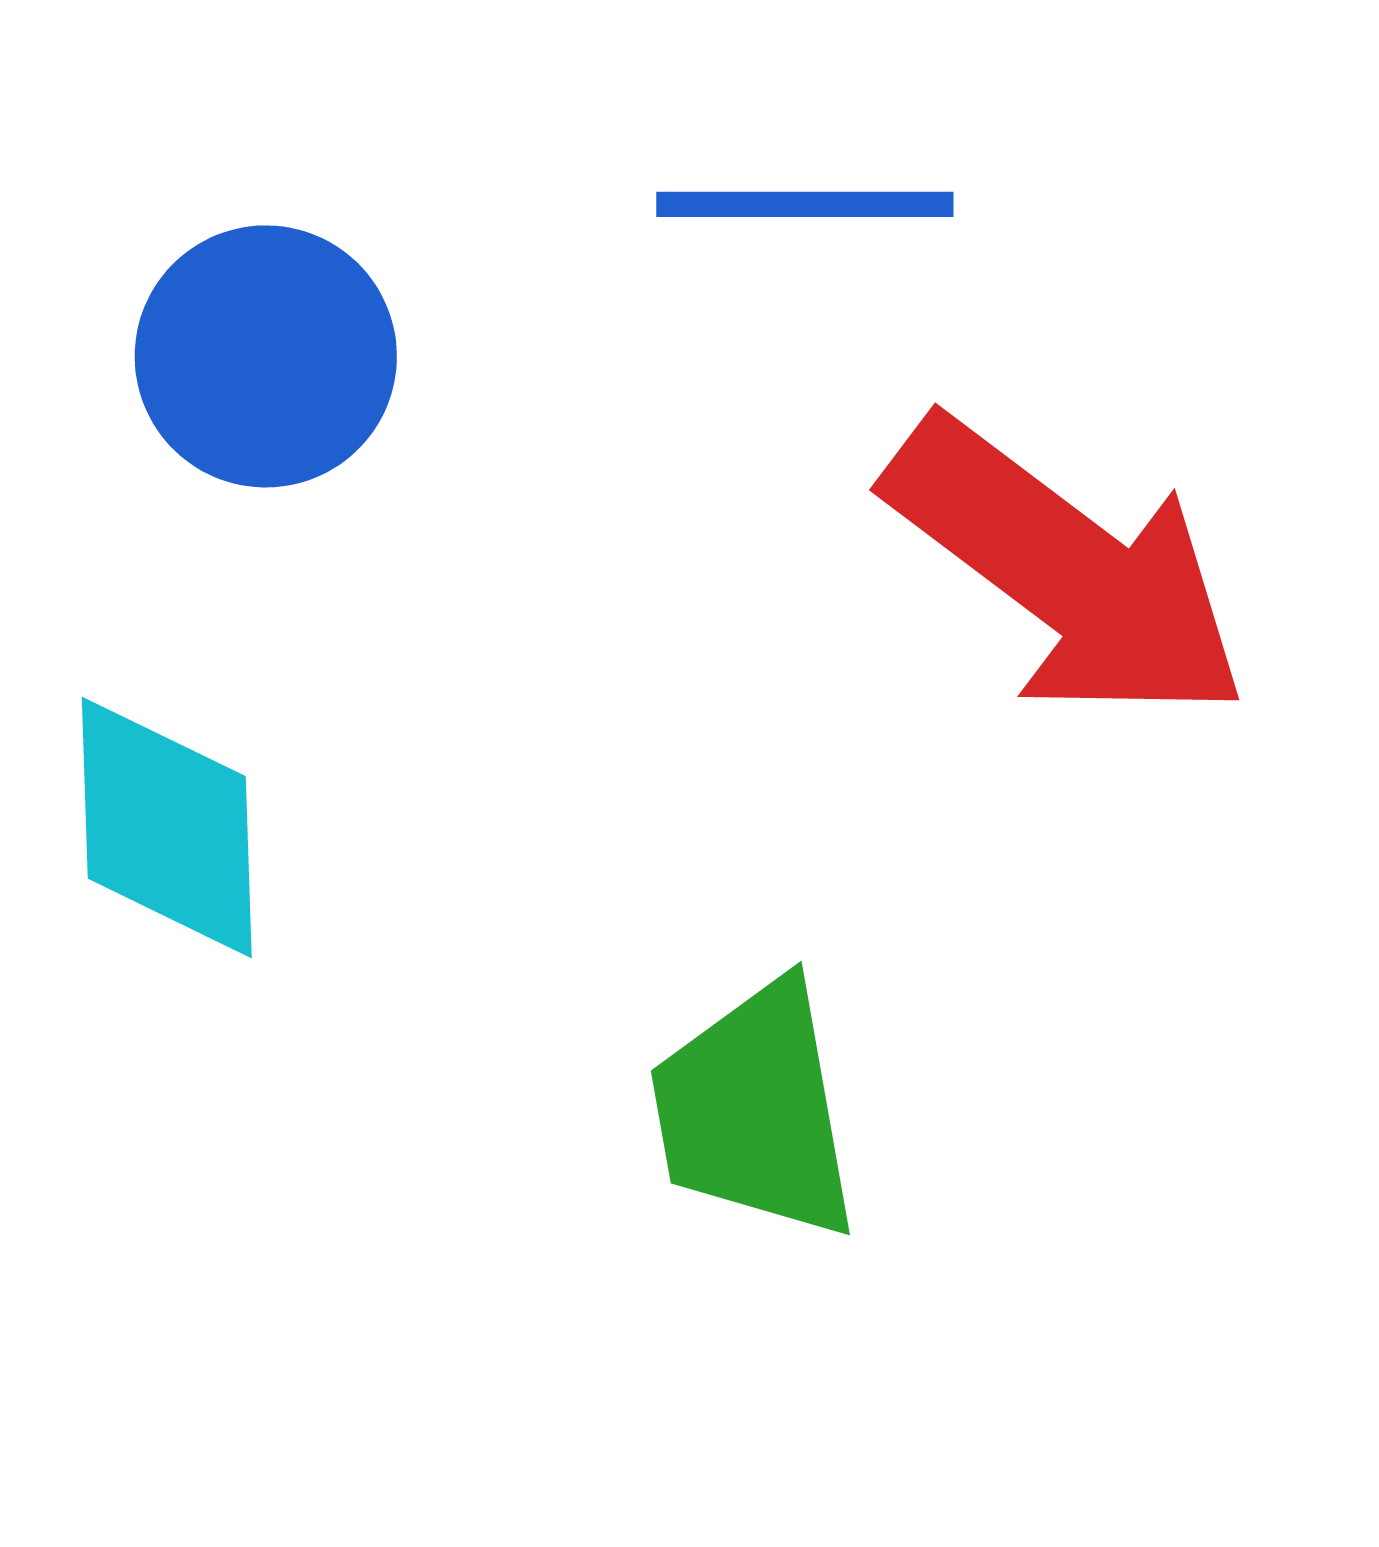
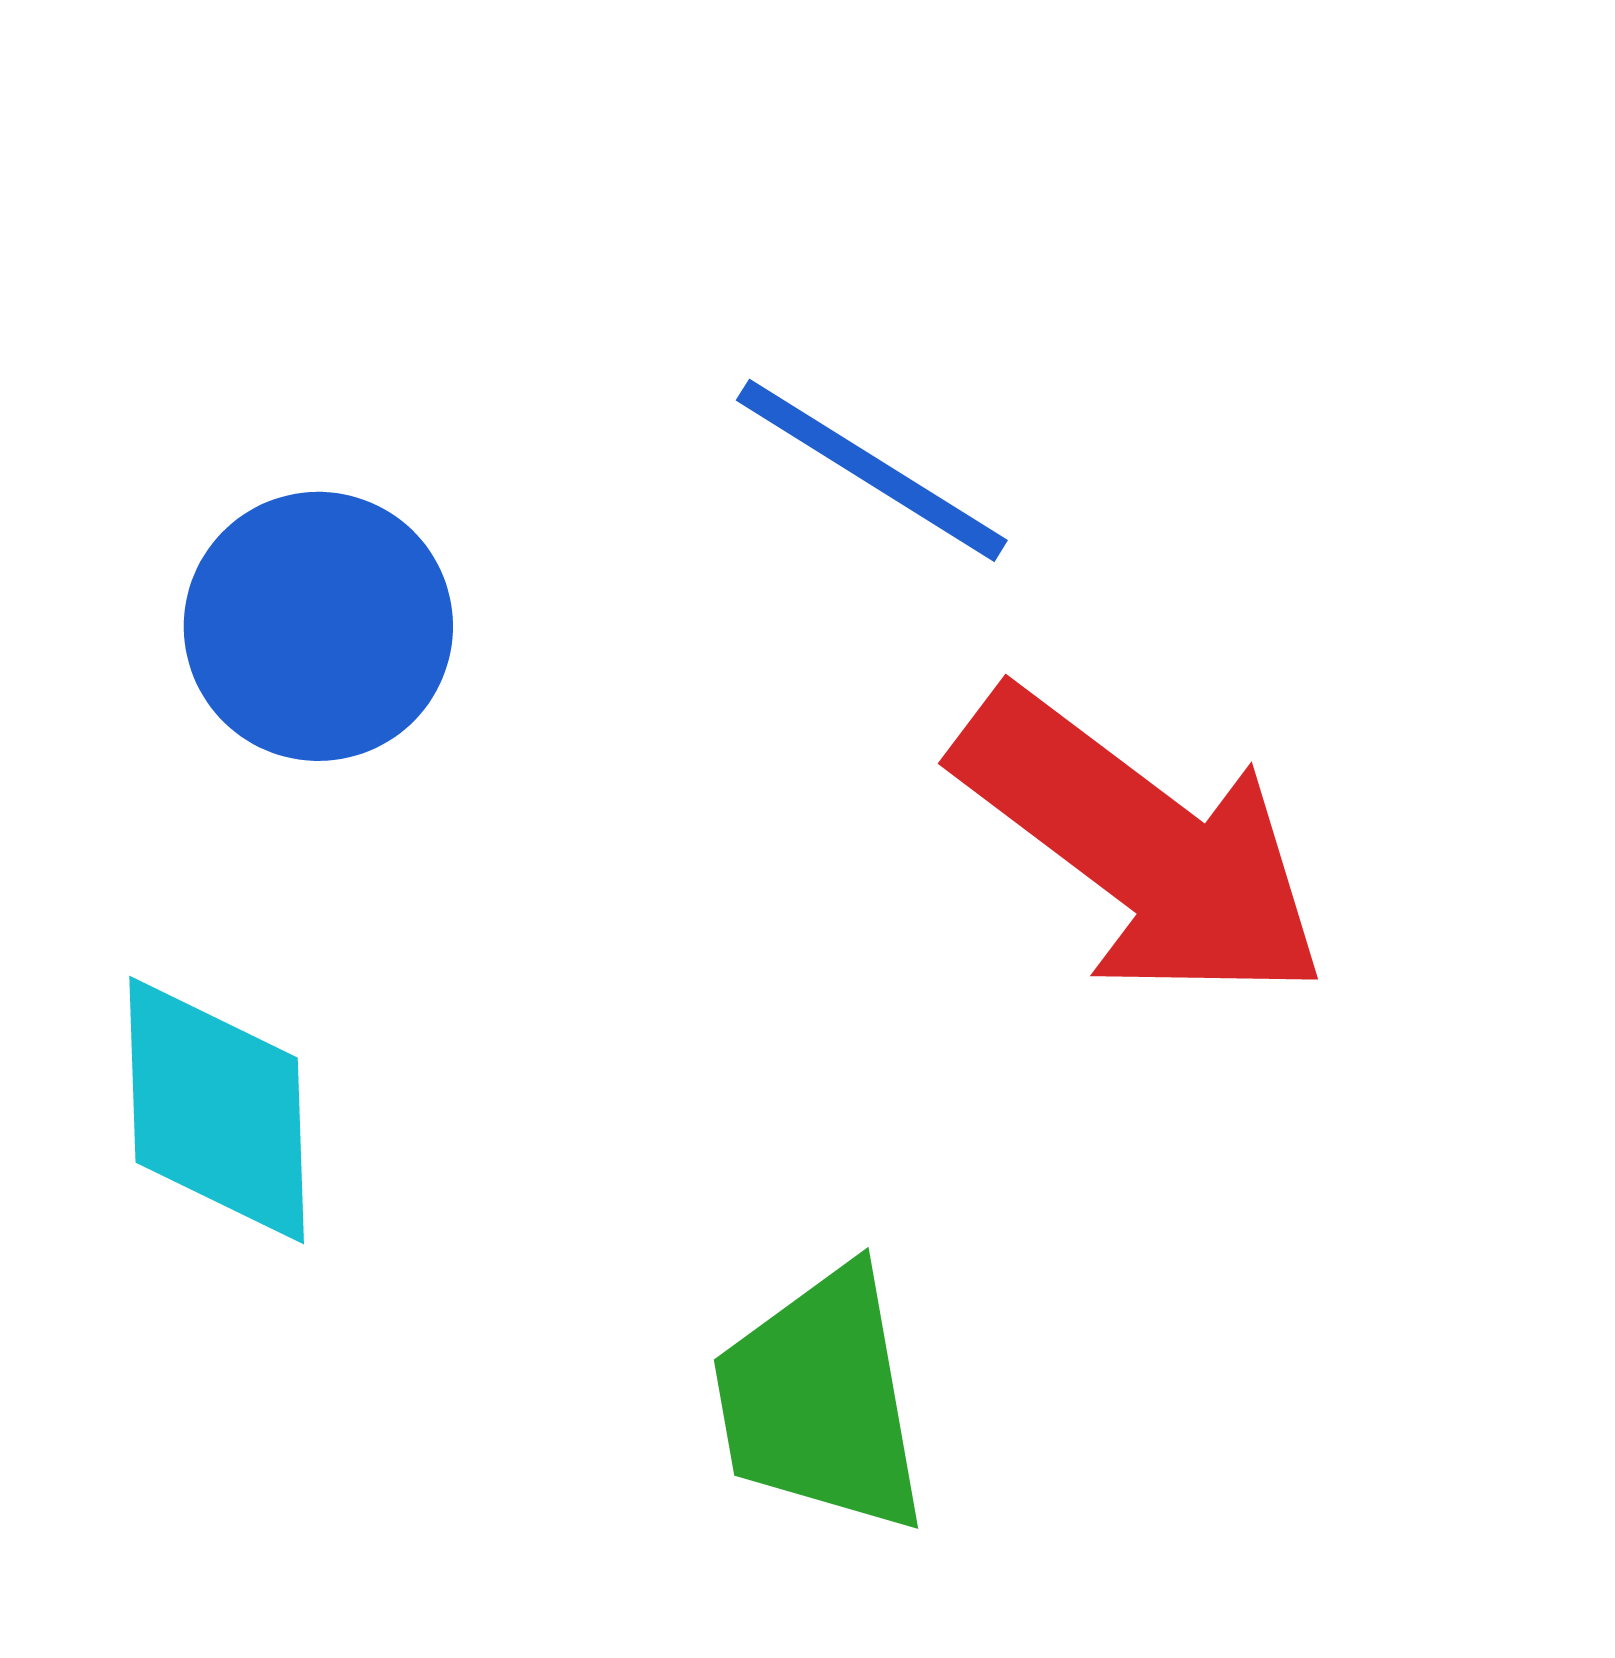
blue line: (805, 204) -> (872, 470), turned 32

